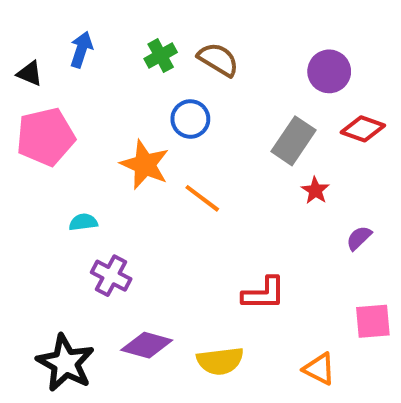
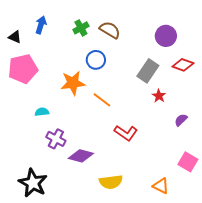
orange star: (145, 165) -> (73, 83), turned -30
red L-shape: (264, 293) -> (126, 133), moved, turned 35
pink square: (373, 321) -> (188, 162), turned 36
purple diamond: (147, 345) -> (81, 156), moved

